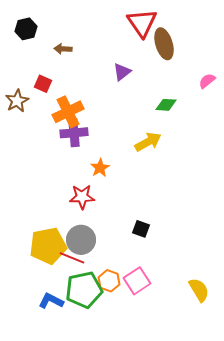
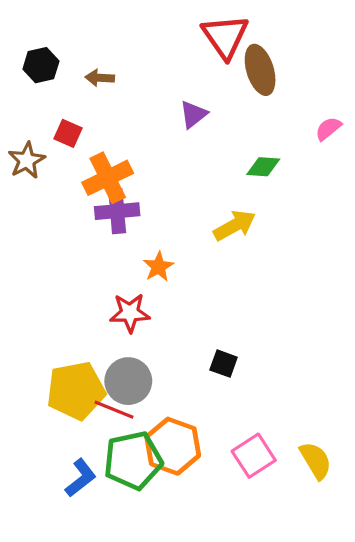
black hexagon: (26, 29) -> (41, 65), moved
orange hexagon: (109, 281) -> (173, 446), size x1.6
pink square: (137, 281) -> (254, 456), moved
blue L-shape: (51, 301) -> (81, 478), turned 115

